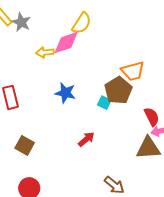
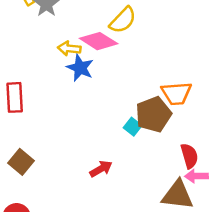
pink diamond: (66, 43) -> (99, 41), turned 40
blue star: (65, 93) -> (80, 68), moved

